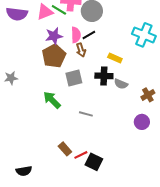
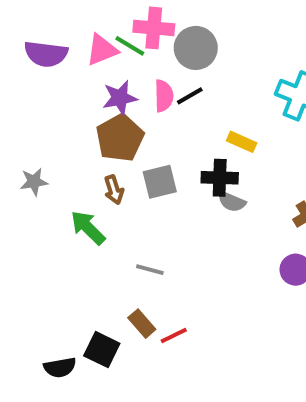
brown arrow: (81, 50) -> (114, 190), moved
gray semicircle: (121, 84) -> (232, 202), moved
green arrow: (52, 100) -> (88, 228), moved
gray line: (86, 114) -> (150, 270), moved
black square: (94, 162) -> (102, 350), moved

